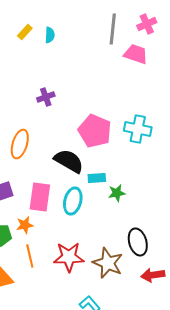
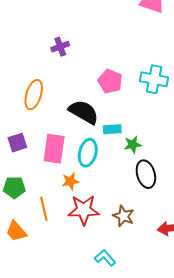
pink pentagon: (95, 131) -> (110, 81), size x0.7
orange star: (25, 225) -> (70, 181), moved
black ellipse: (138, 242) -> (146, 174), moved
brown star: (108, 263) -> (123, 216), size x0.7

